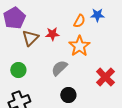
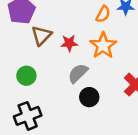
red star: (52, 34) -> (69, 43), moved
black circle: (68, 95) -> (89, 97), moved

